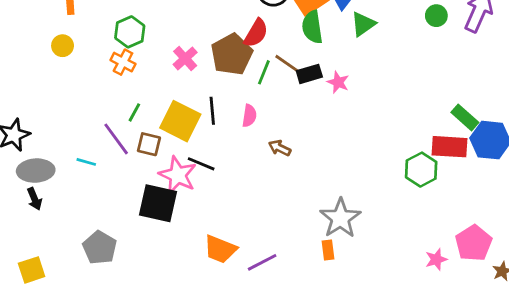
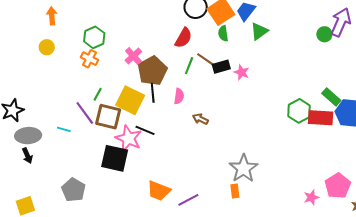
green circle: (436, 16) -> (324, 34), moved
green semicircle: (312, 27) -> (223, 33), size x0.7
brown pentagon: (232, 54) -> (152, 71), moved
brown square: (149, 144) -> (108, 117), size x1.5
green hexagon: (421, 170) -> (299, 111), moved

